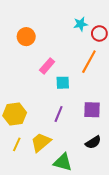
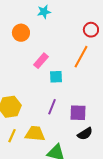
cyan star: (81, 24) -> (44, 12), moved
purple square: (92, 110) -> (78, 113), moved
yellow trapezoid: (41, 142) -> (35, 134), turned 45

